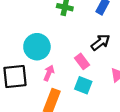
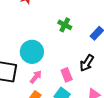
black arrow: (101, 42) -> (87, 63), turned 144

